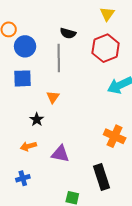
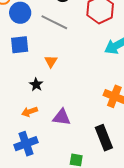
gray line: (59, 58) -> (54, 22), turned -60
blue cross: (23, 178) -> (26, 144), size x1.6

